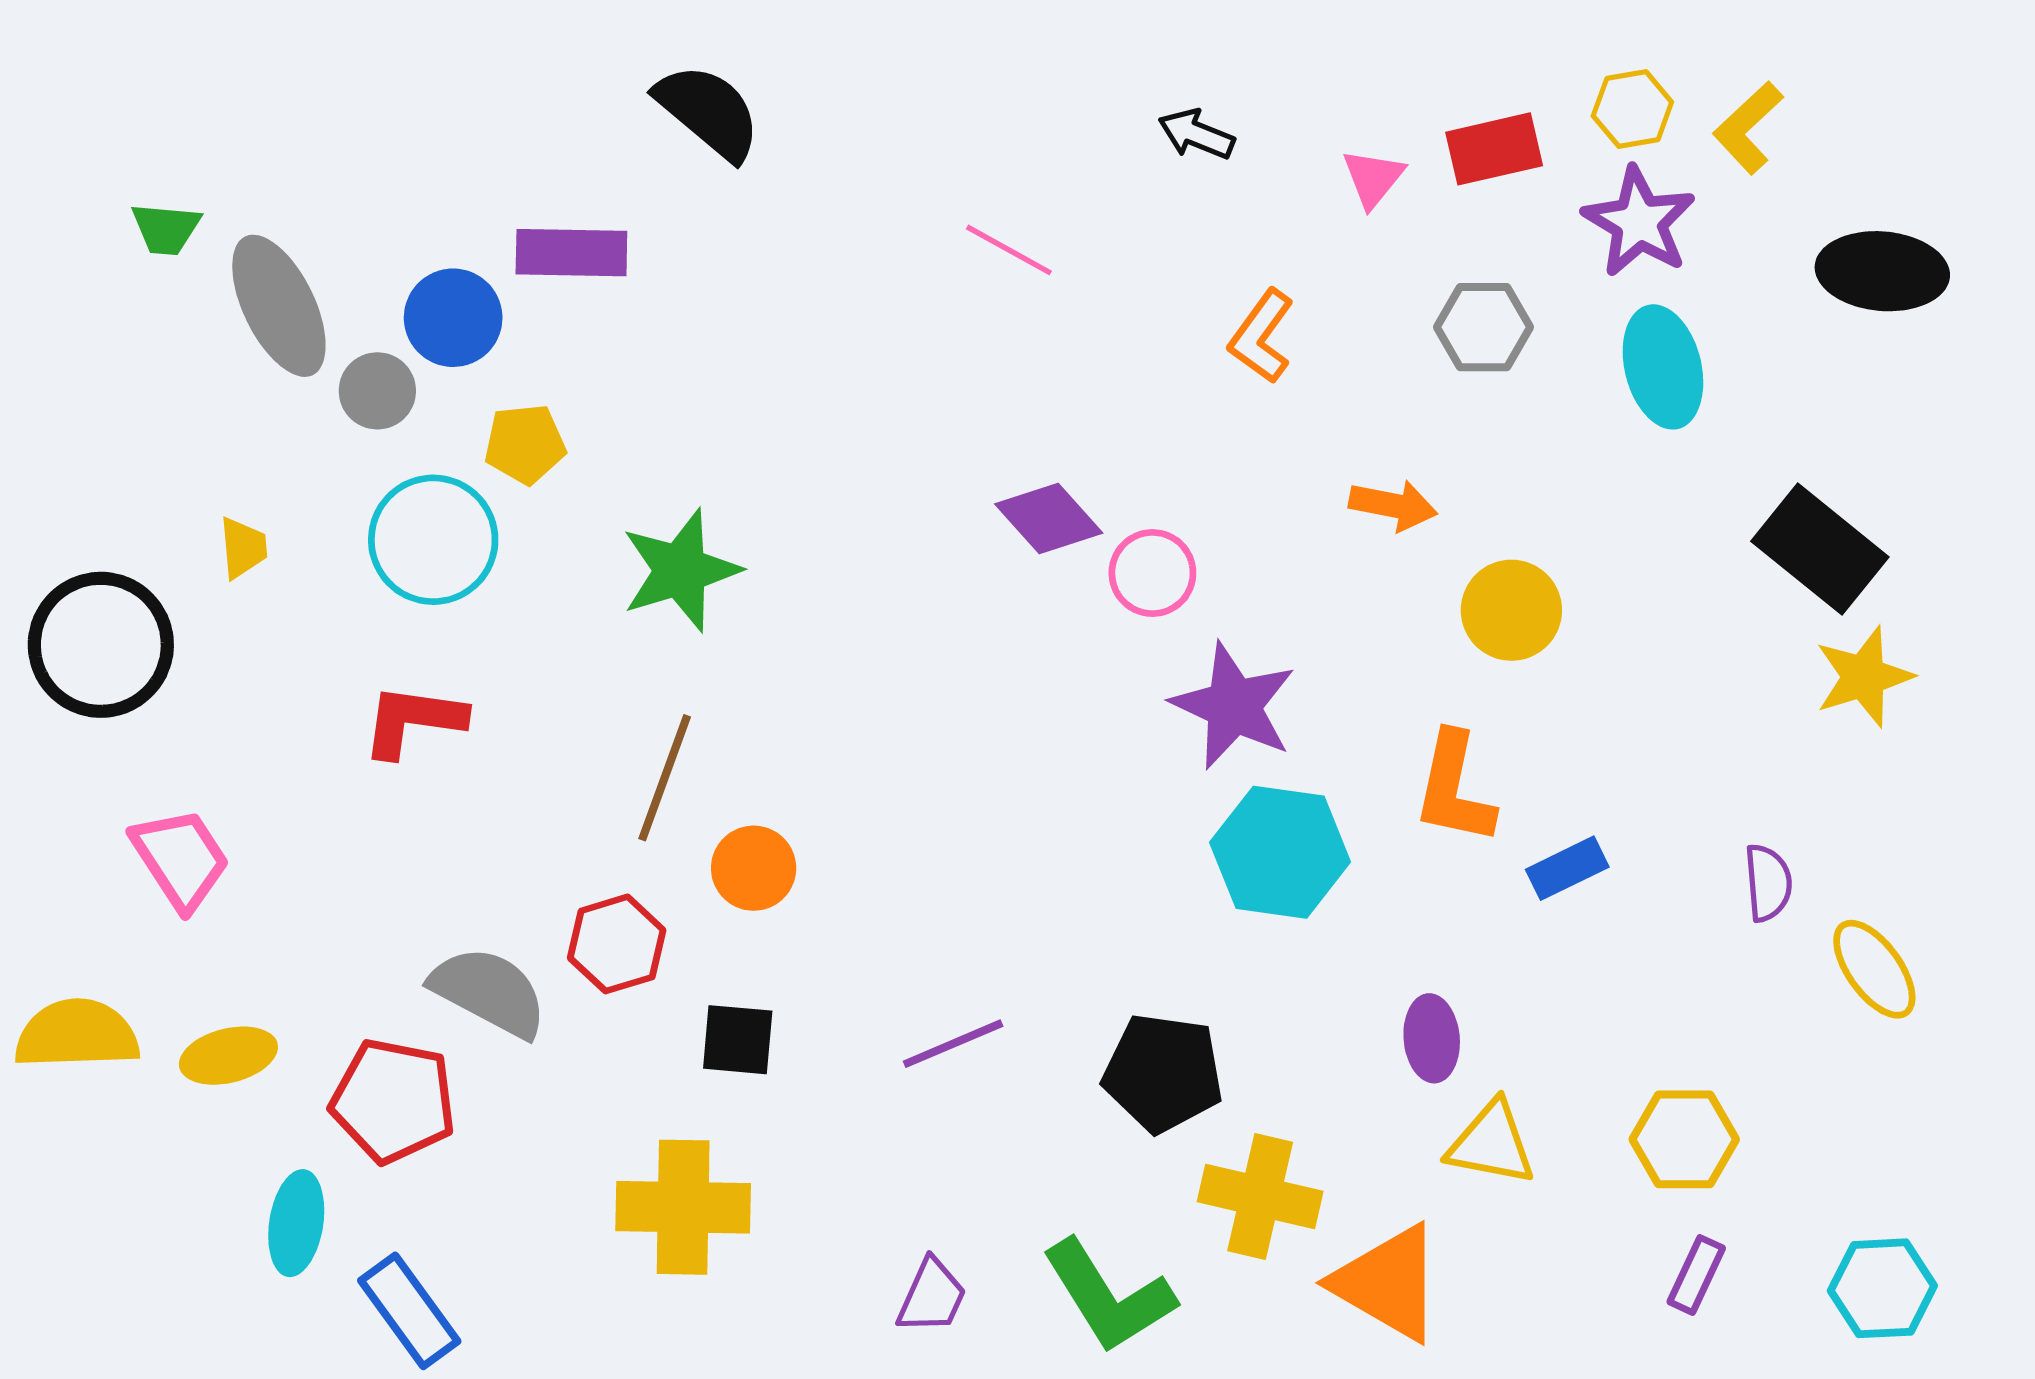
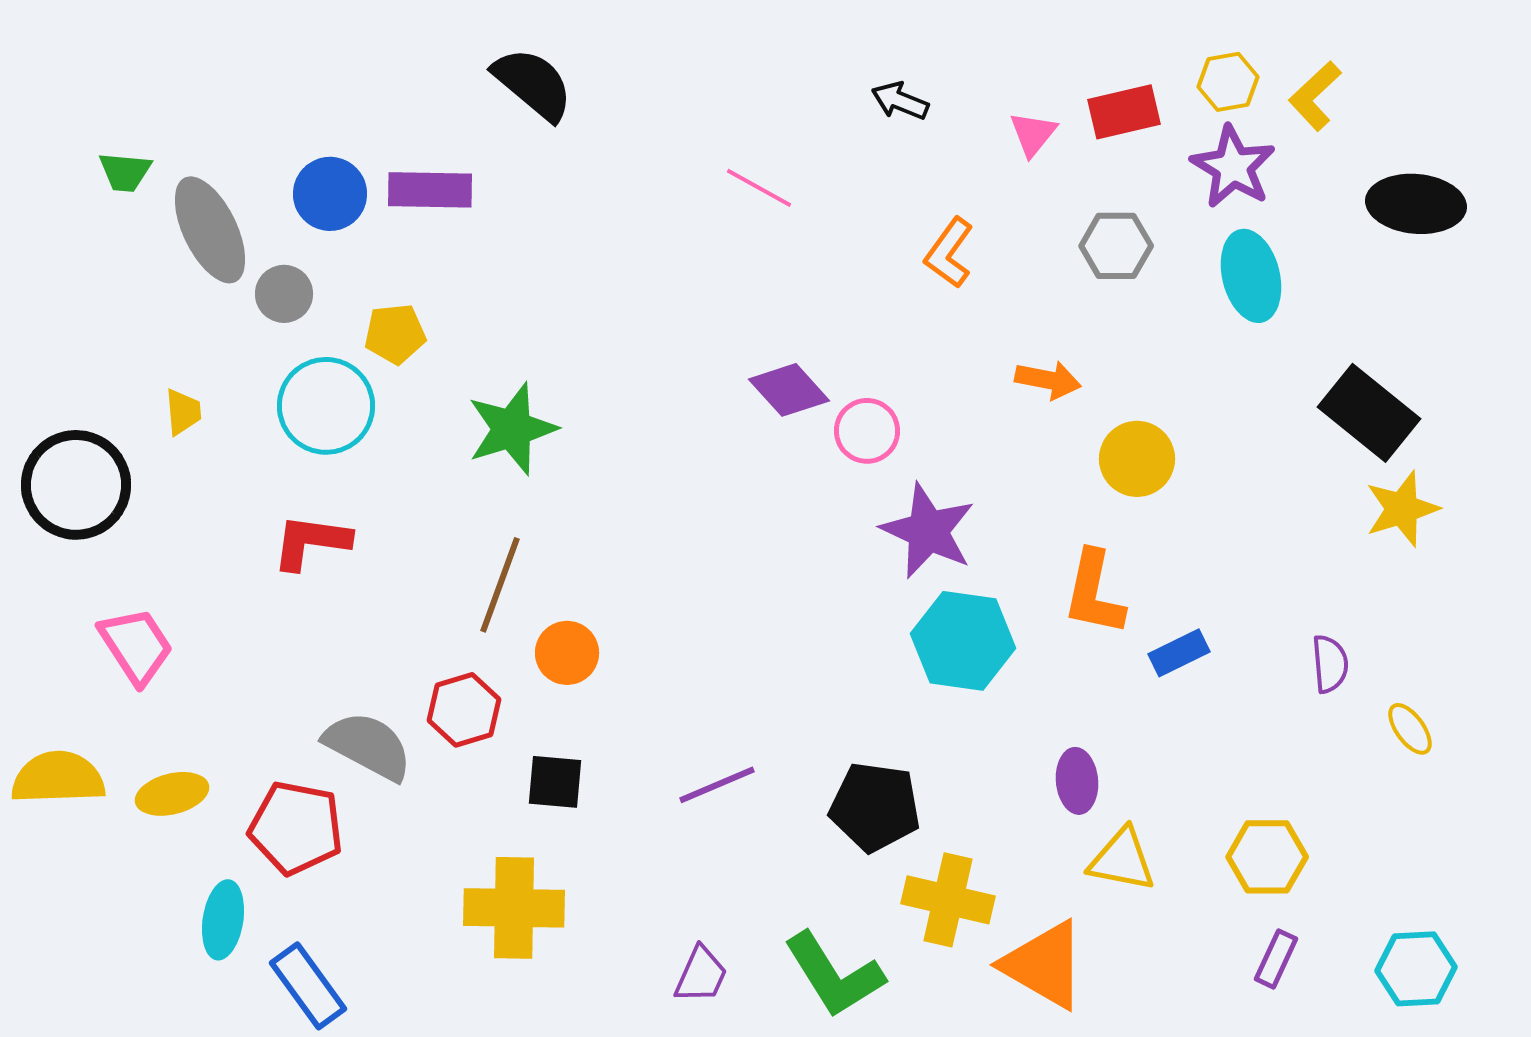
blue circle: (453, 318) -> (330, 194), moved
yellow ellipse: (1874, 969) -> (1410, 729), size x0.7

